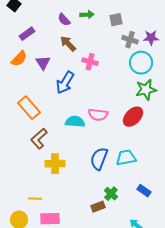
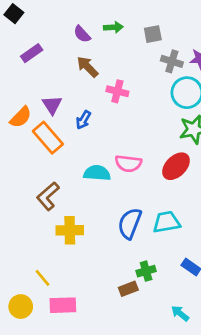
orange semicircle: (19, 59) -> (21, 117), moved
purple triangle: (43, 63) -> (52, 105), moved
blue arrow: (65, 83) -> (83, 120), size x0.6
orange rectangle: (29, 108) -> (48, 138), moved
green cross: (111, 194) -> (146, 271), turned 32
yellow line: (35, 199) -> (42, 278), turned 48

